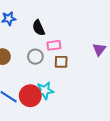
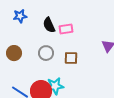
pink rectangle: (54, 45) -> (66, 29), moved

